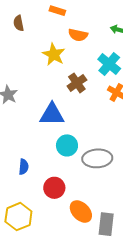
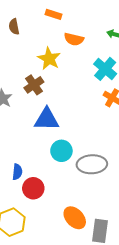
brown cross: (77, 83) -> (34, 85), moved
red circle: (54, 188) -> (33, 188), moved

